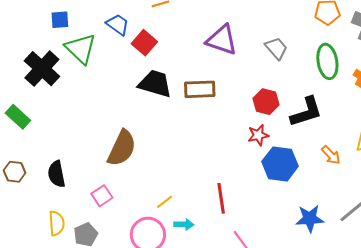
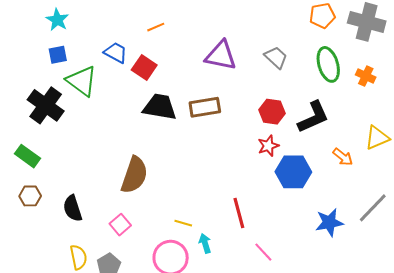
brown hexagon: (15, 172) -> (30, 196), moved
yellow line: (165, 202) -> (183, 223), turned 60
cyan arrow: (184, 224) -> (205, 243), turned -102

